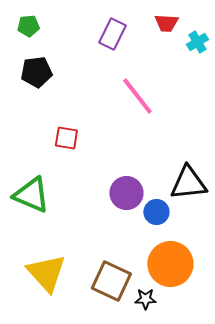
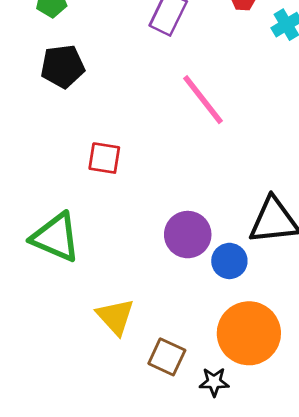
yellow triangle: (46, 273) -> (115, 317), moved, size x0.7
brown square: (111, 281) -> (167, 357), size x0.7

